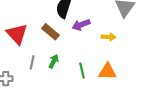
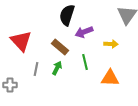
brown rectangle: (51, 32) -> (60, 47), moved
green line: (82, 71) -> (85, 62), moved

